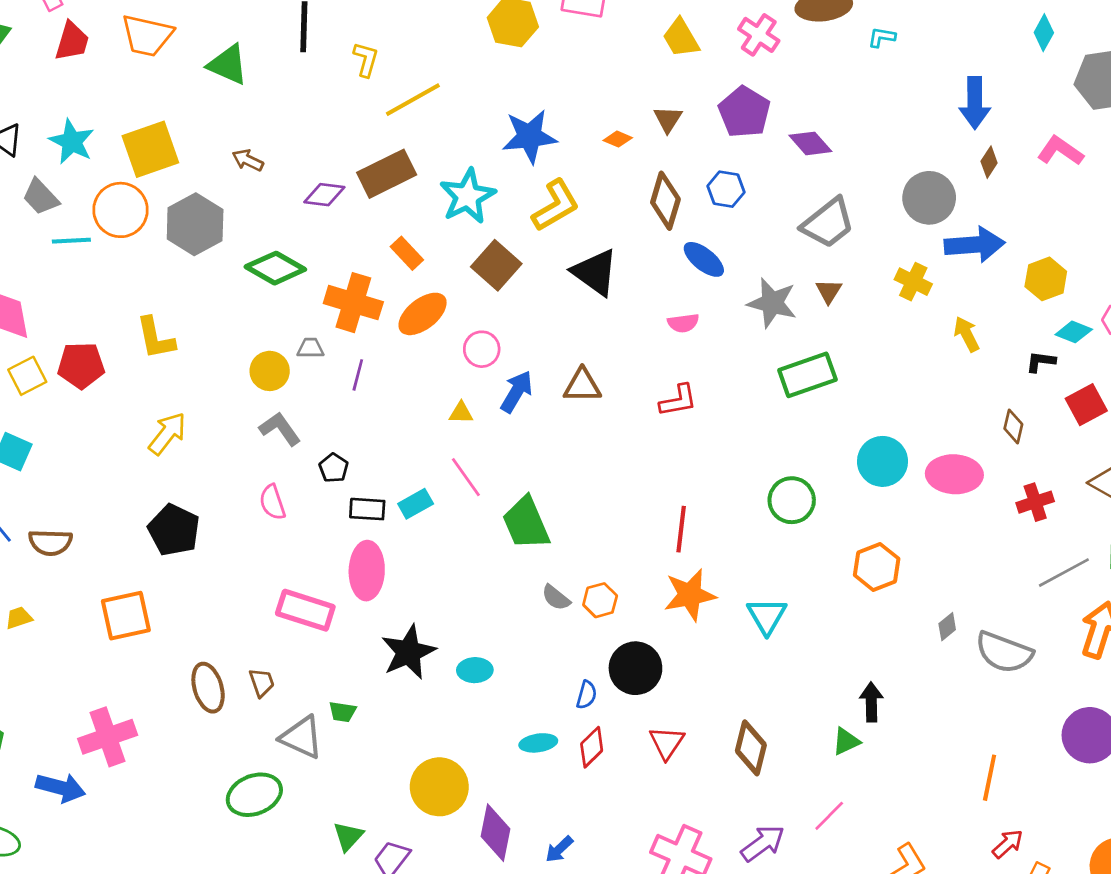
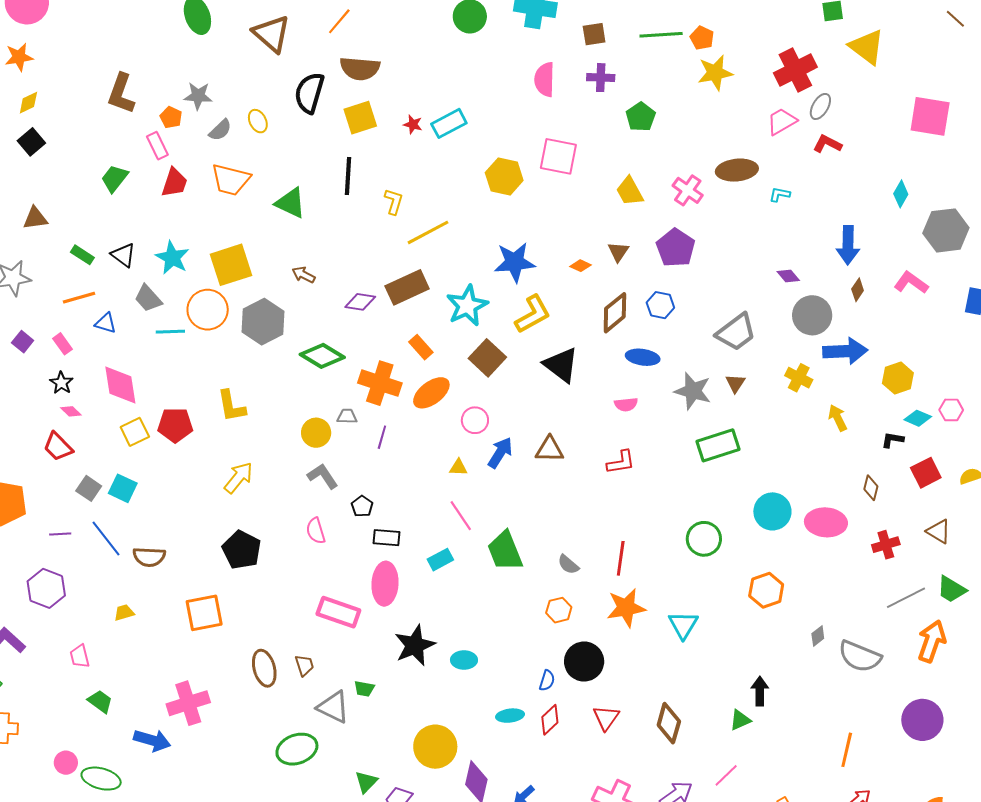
purple diamond: (810, 143) -> (788, 276), moved, size x0.7
brown diamond: (665, 201) -> (615, 313), turned 33
blue ellipse: (704, 259) -> (643, 357), turned -32
cyan rectangle: (416, 504) -> (440, 560), moved
gray semicircle: (556, 598) -> (568, 565), moved

